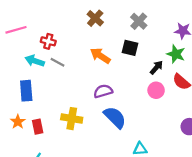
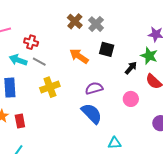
gray cross: (139, 21) -> (96, 24), moved
pink circle: (156, 90) -> (131, 99), moved
purple semicircle: (103, 91) -> (94, 88), moved
yellow cross: (72, 119) -> (50, 87), moved, turned -30

